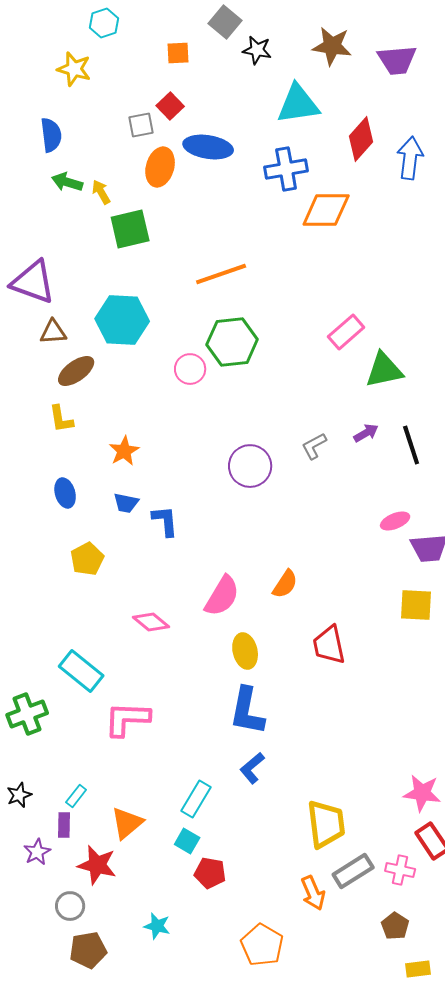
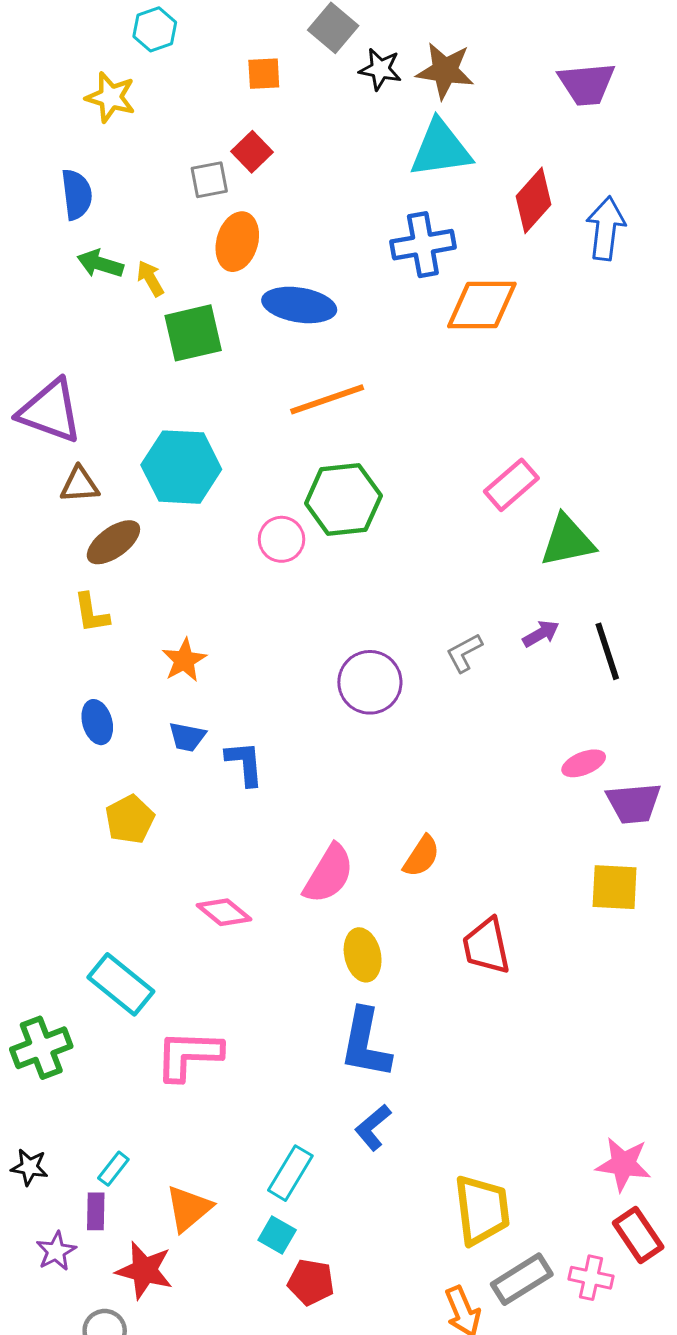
brown star: (332, 46) -> (445, 71), moved
blue ellipse: (208, 147) -> (299, 305), moved
black star: (19, 795) -> (29, 1167), turned 30

